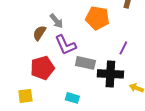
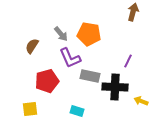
orange pentagon: (97, 18) -> (89, 34), moved
brown semicircle: (39, 33) -> (32, 46), moved

